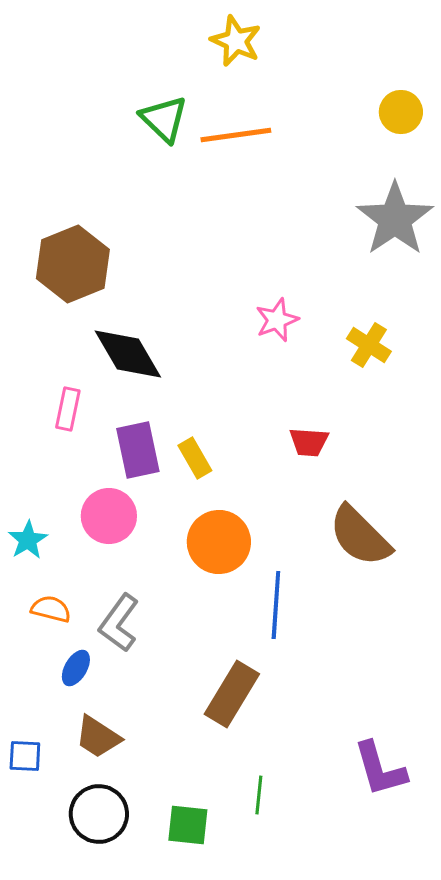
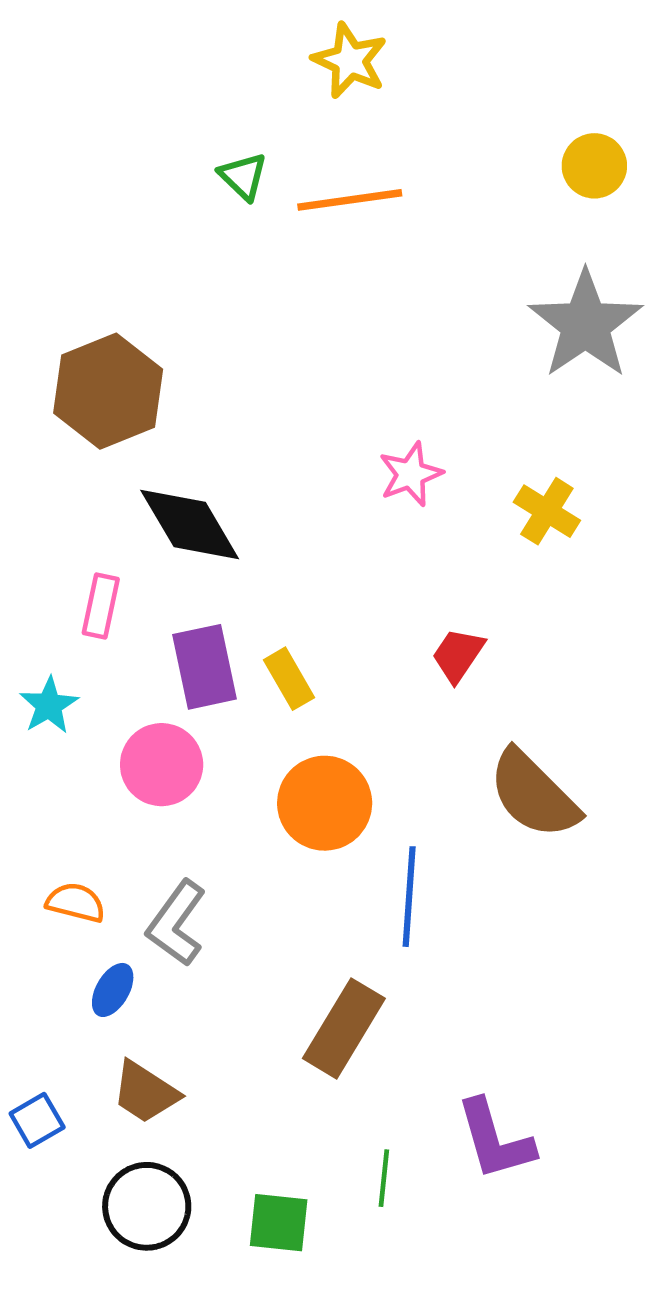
green triangle: (164, 119) -> (243, 176), size x0.7
red trapezoid: (309, 442) -> (458, 655), turned 120
cyan star: (28, 540) -> (49, 705), moved
blue square: (25, 756) -> (37, 1120), turned -33
purple L-shape: (380, 769) -> (495, 1140), moved

